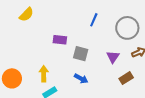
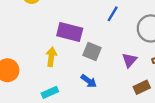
purple rectangle: (60, 40) -> (70, 32), size x1.5
yellow arrow: (44, 74) -> (51, 57), moved

